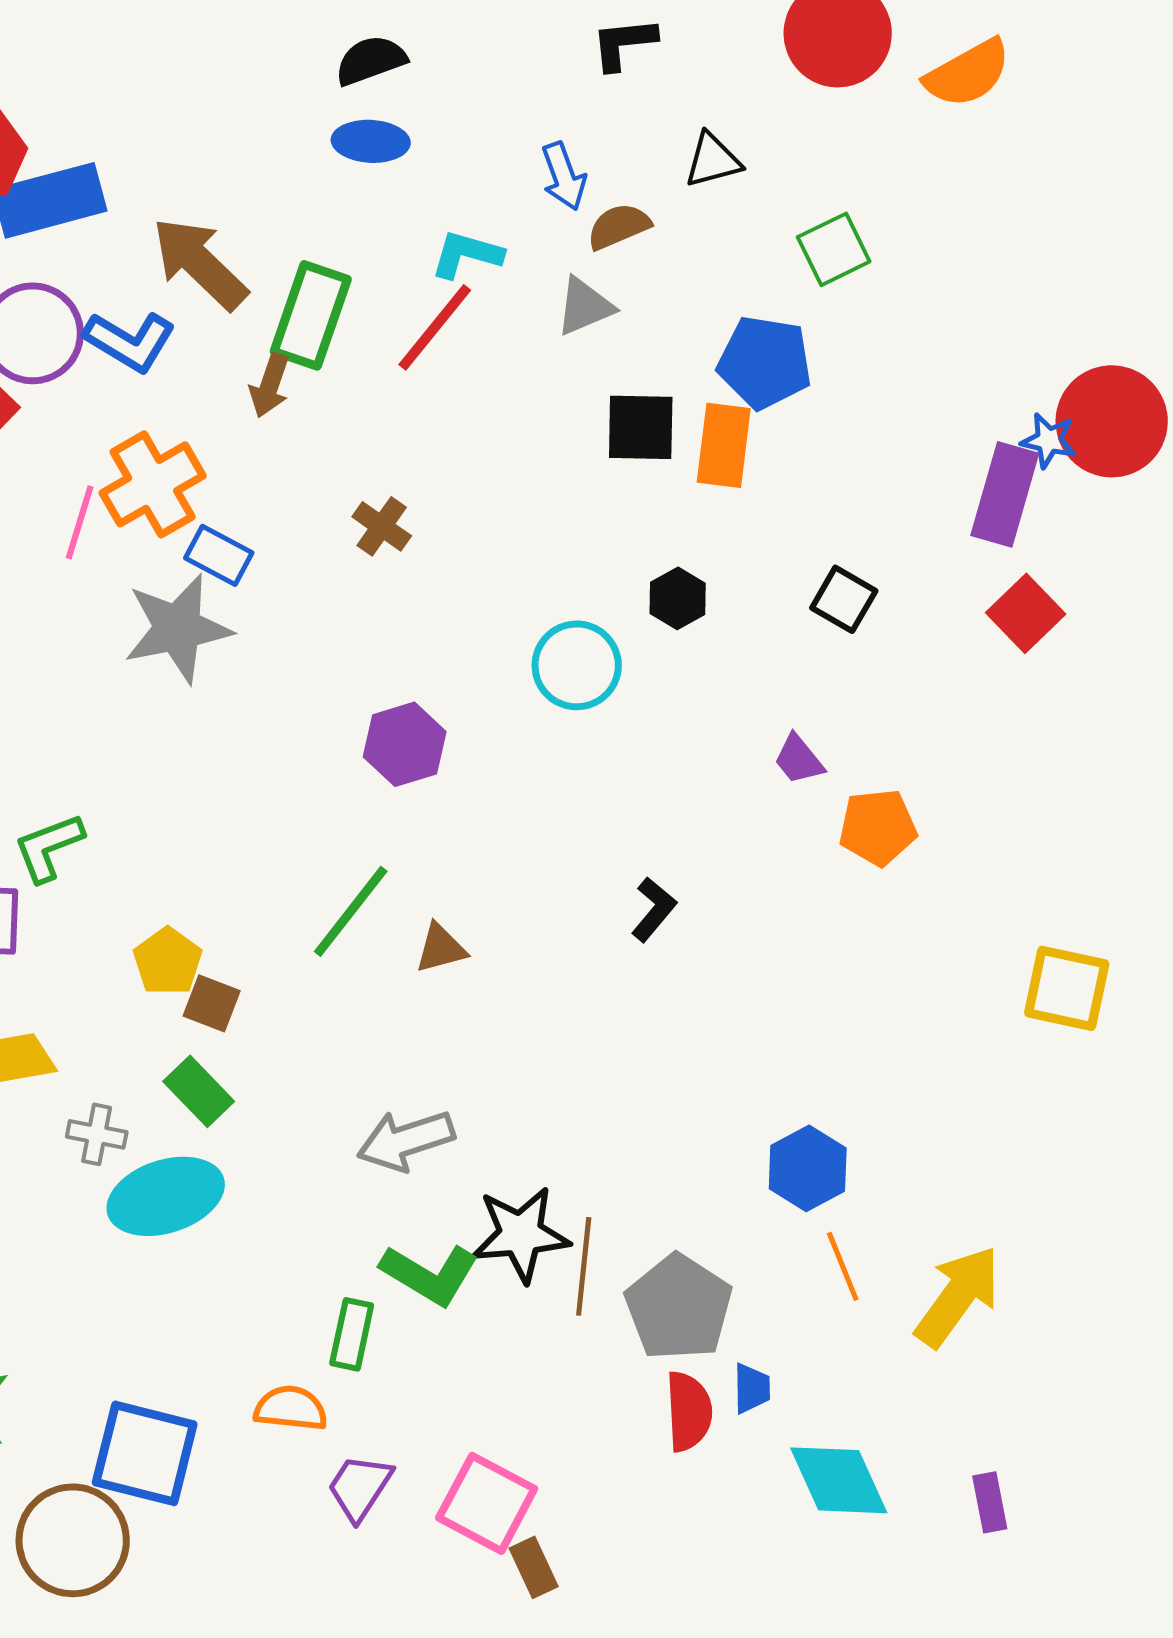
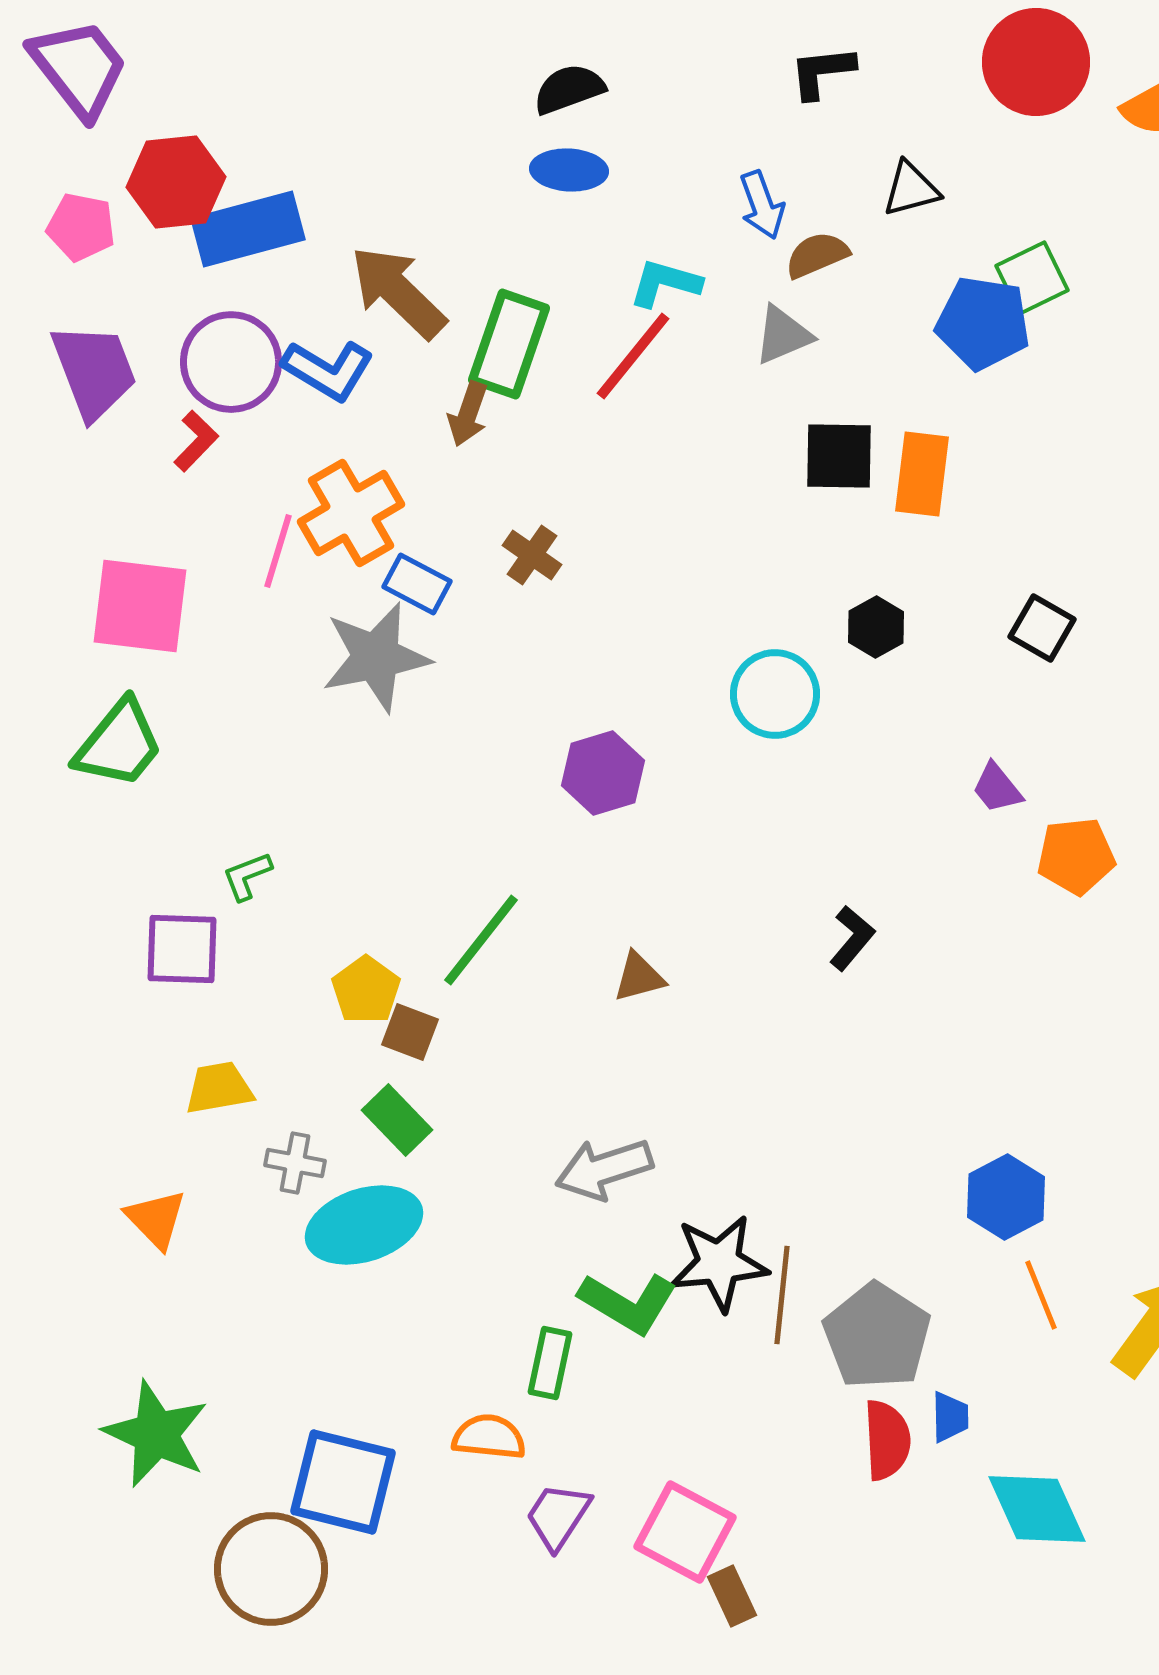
blue pentagon: (765, 362) -> (983, 323), moved
brown cross: (382, 526) -> (532, 555), moved
green L-shape: (49, 847) -> (247, 876), size x0.7
green line: (351, 911) -> (481, 940), moved

